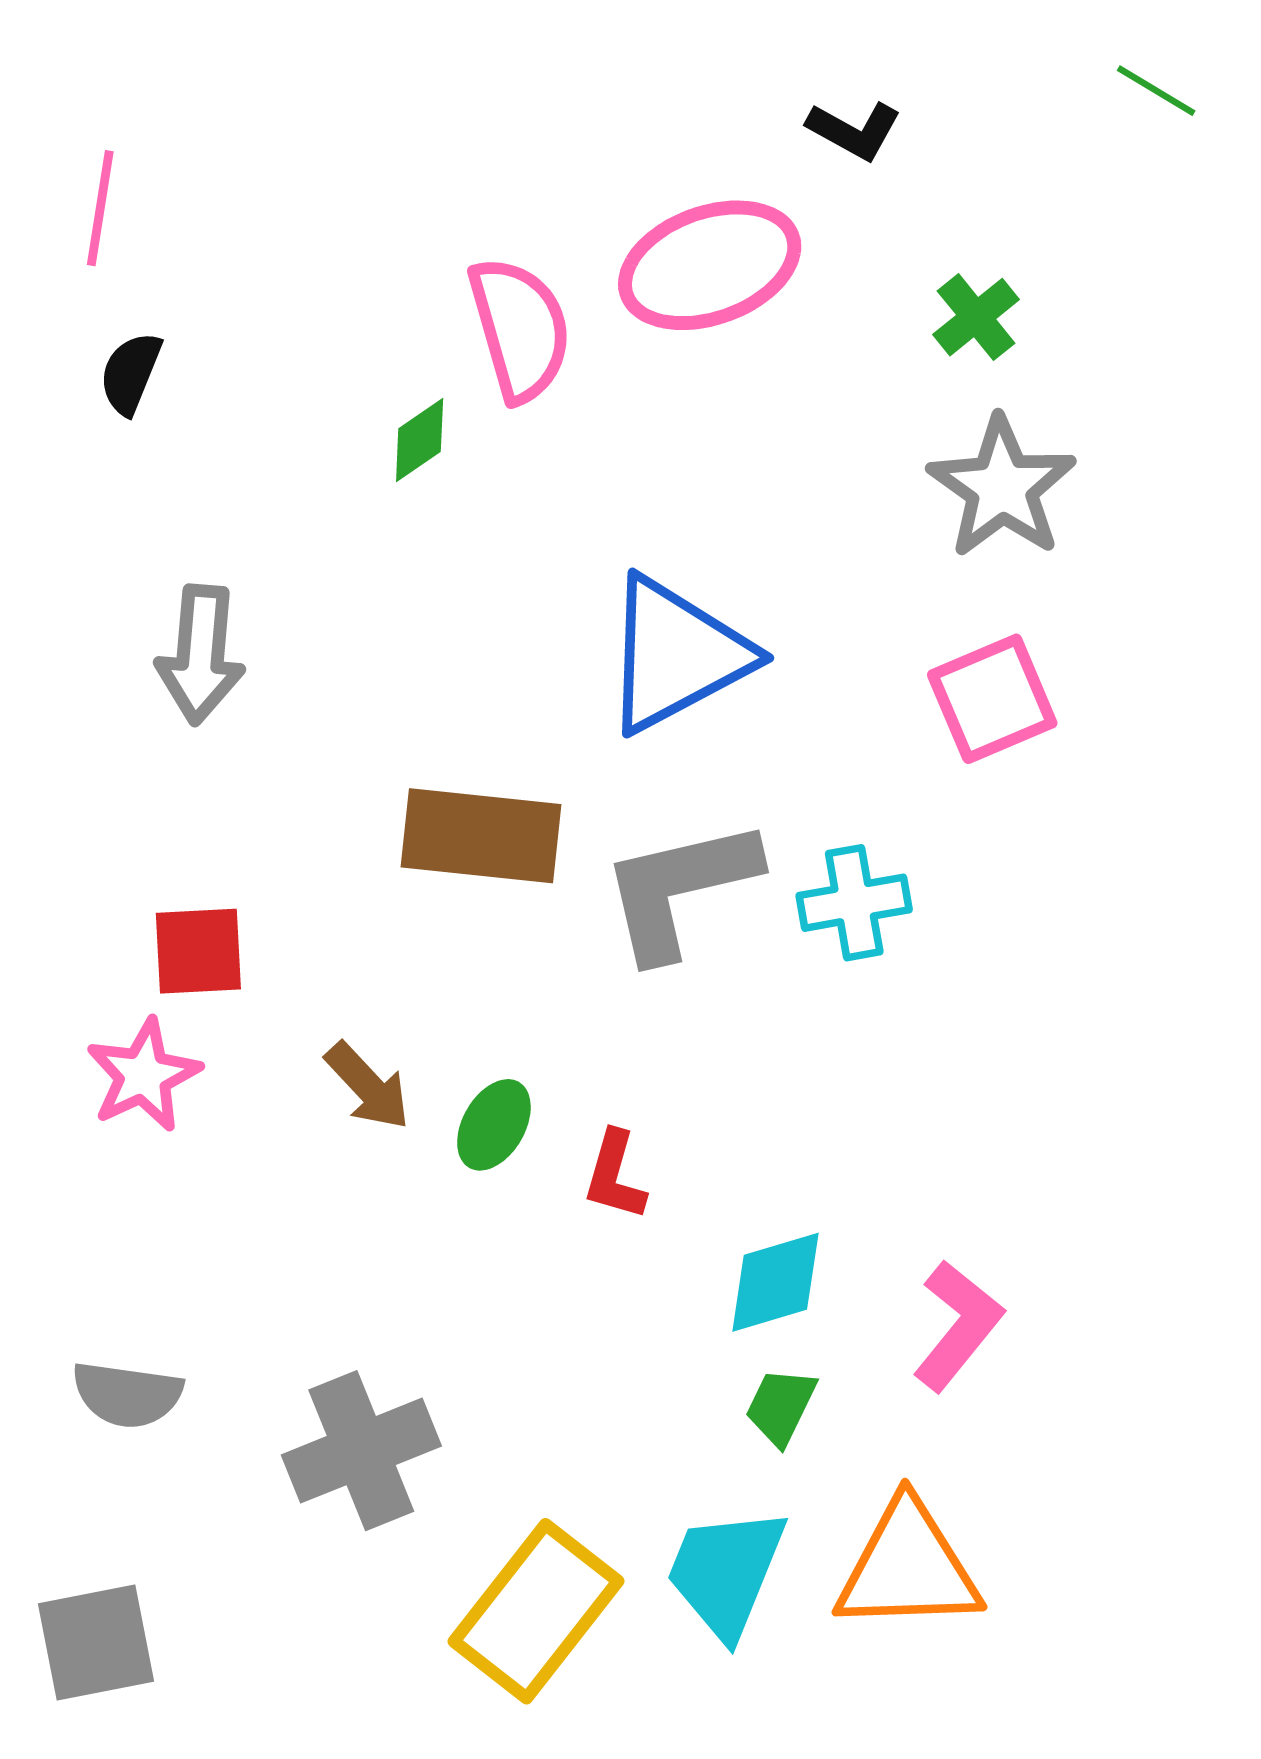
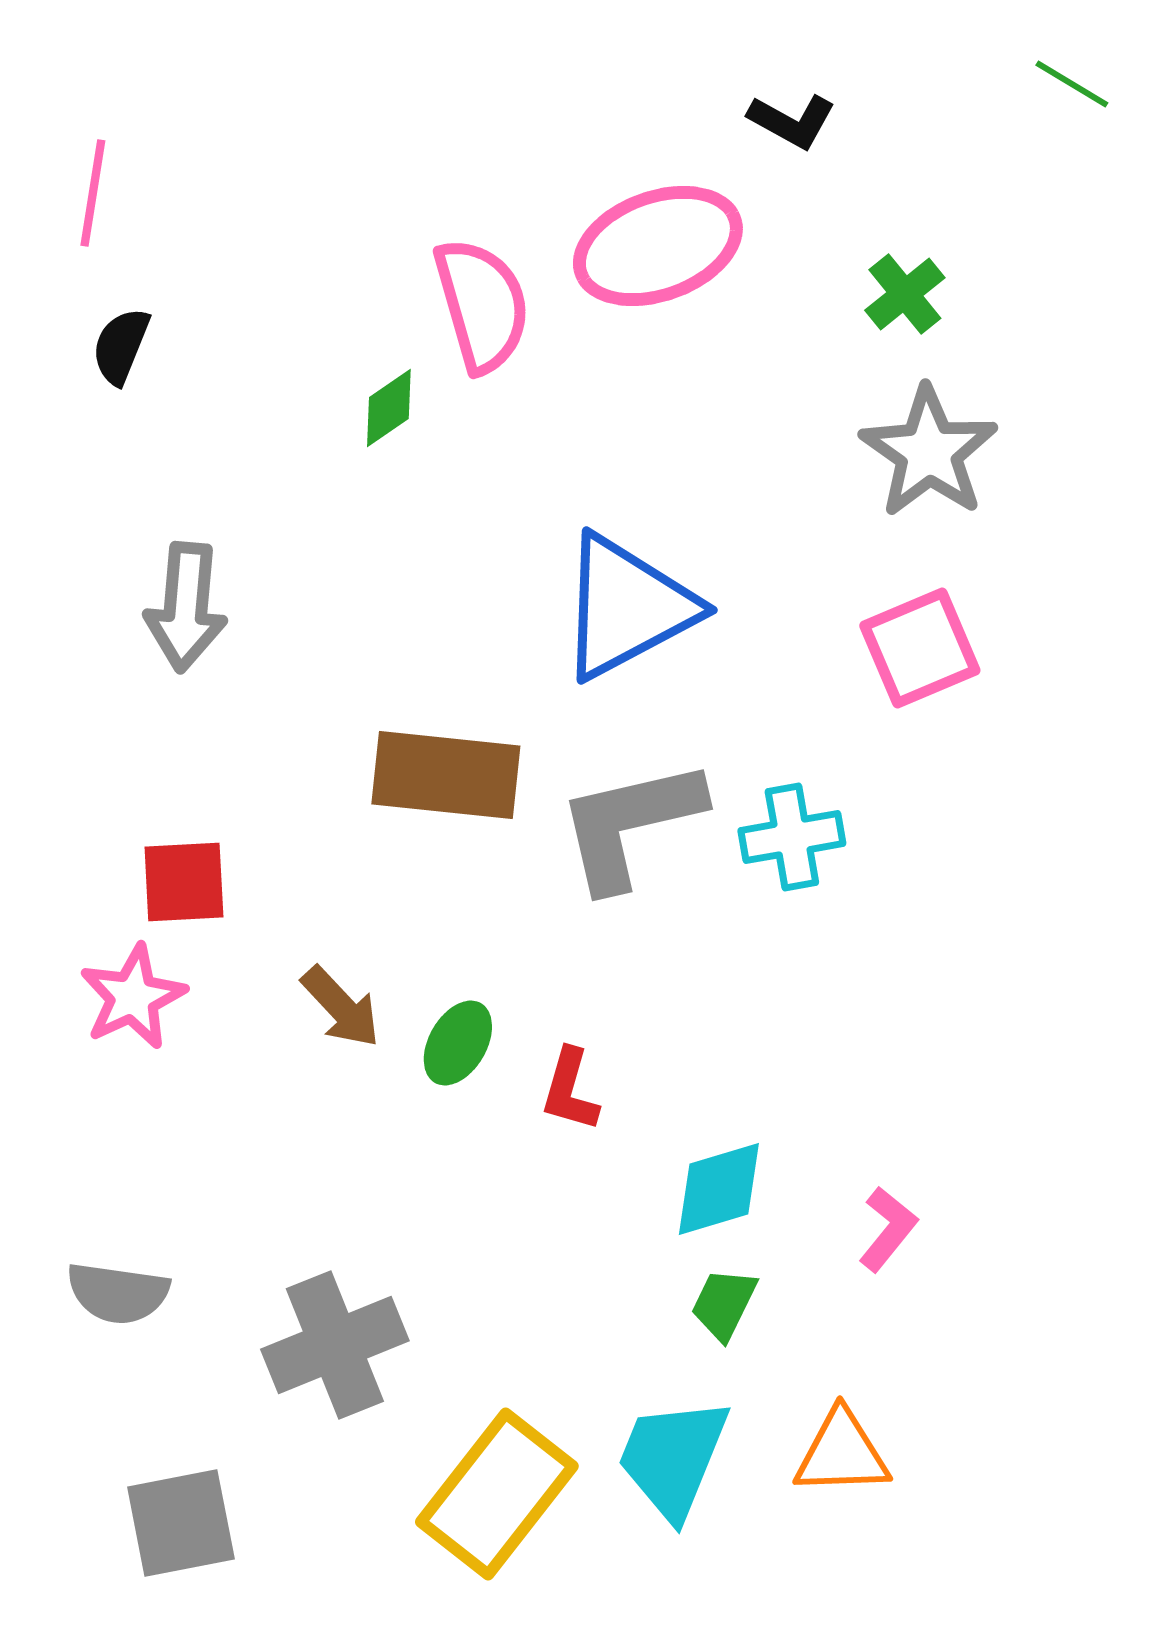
pink L-shape: (958, 1325) -> (888, 1229), size x0.7
orange triangle: (908, 1567) -> (842, 1453), size x0.7
gray square: (96, 1643) -> (181, 1523), moved

